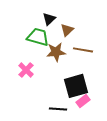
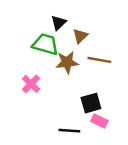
black square: (76, 86) -> (91, 103), size x0.7
pink rectangle: (83, 101) -> (99, 121), turned 64

